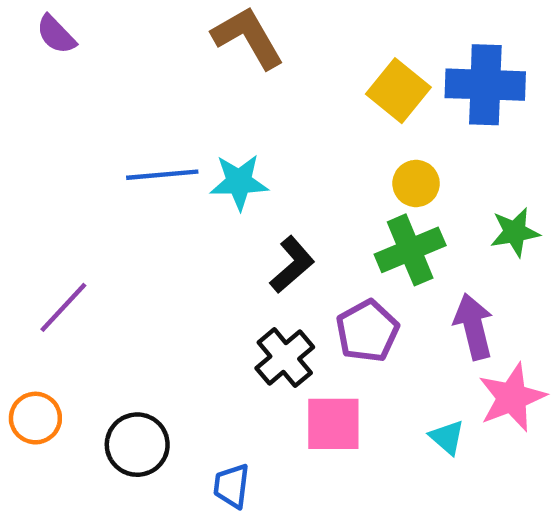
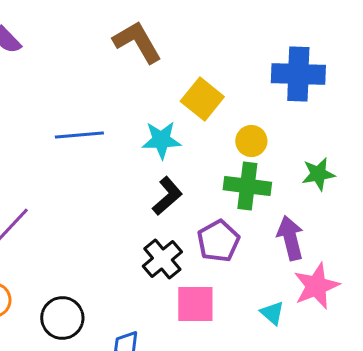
yellow square: (398, 91) -> (202, 99), moved
cyan star: (239, 182) -> (161, 140), moved
green cross: (410, 250) -> (247, 186), turned 30

